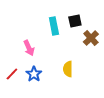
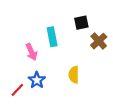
cyan rectangle: (54, 26) -> (52, 37), moved
red line: (12, 74) -> (17, 90), moved

